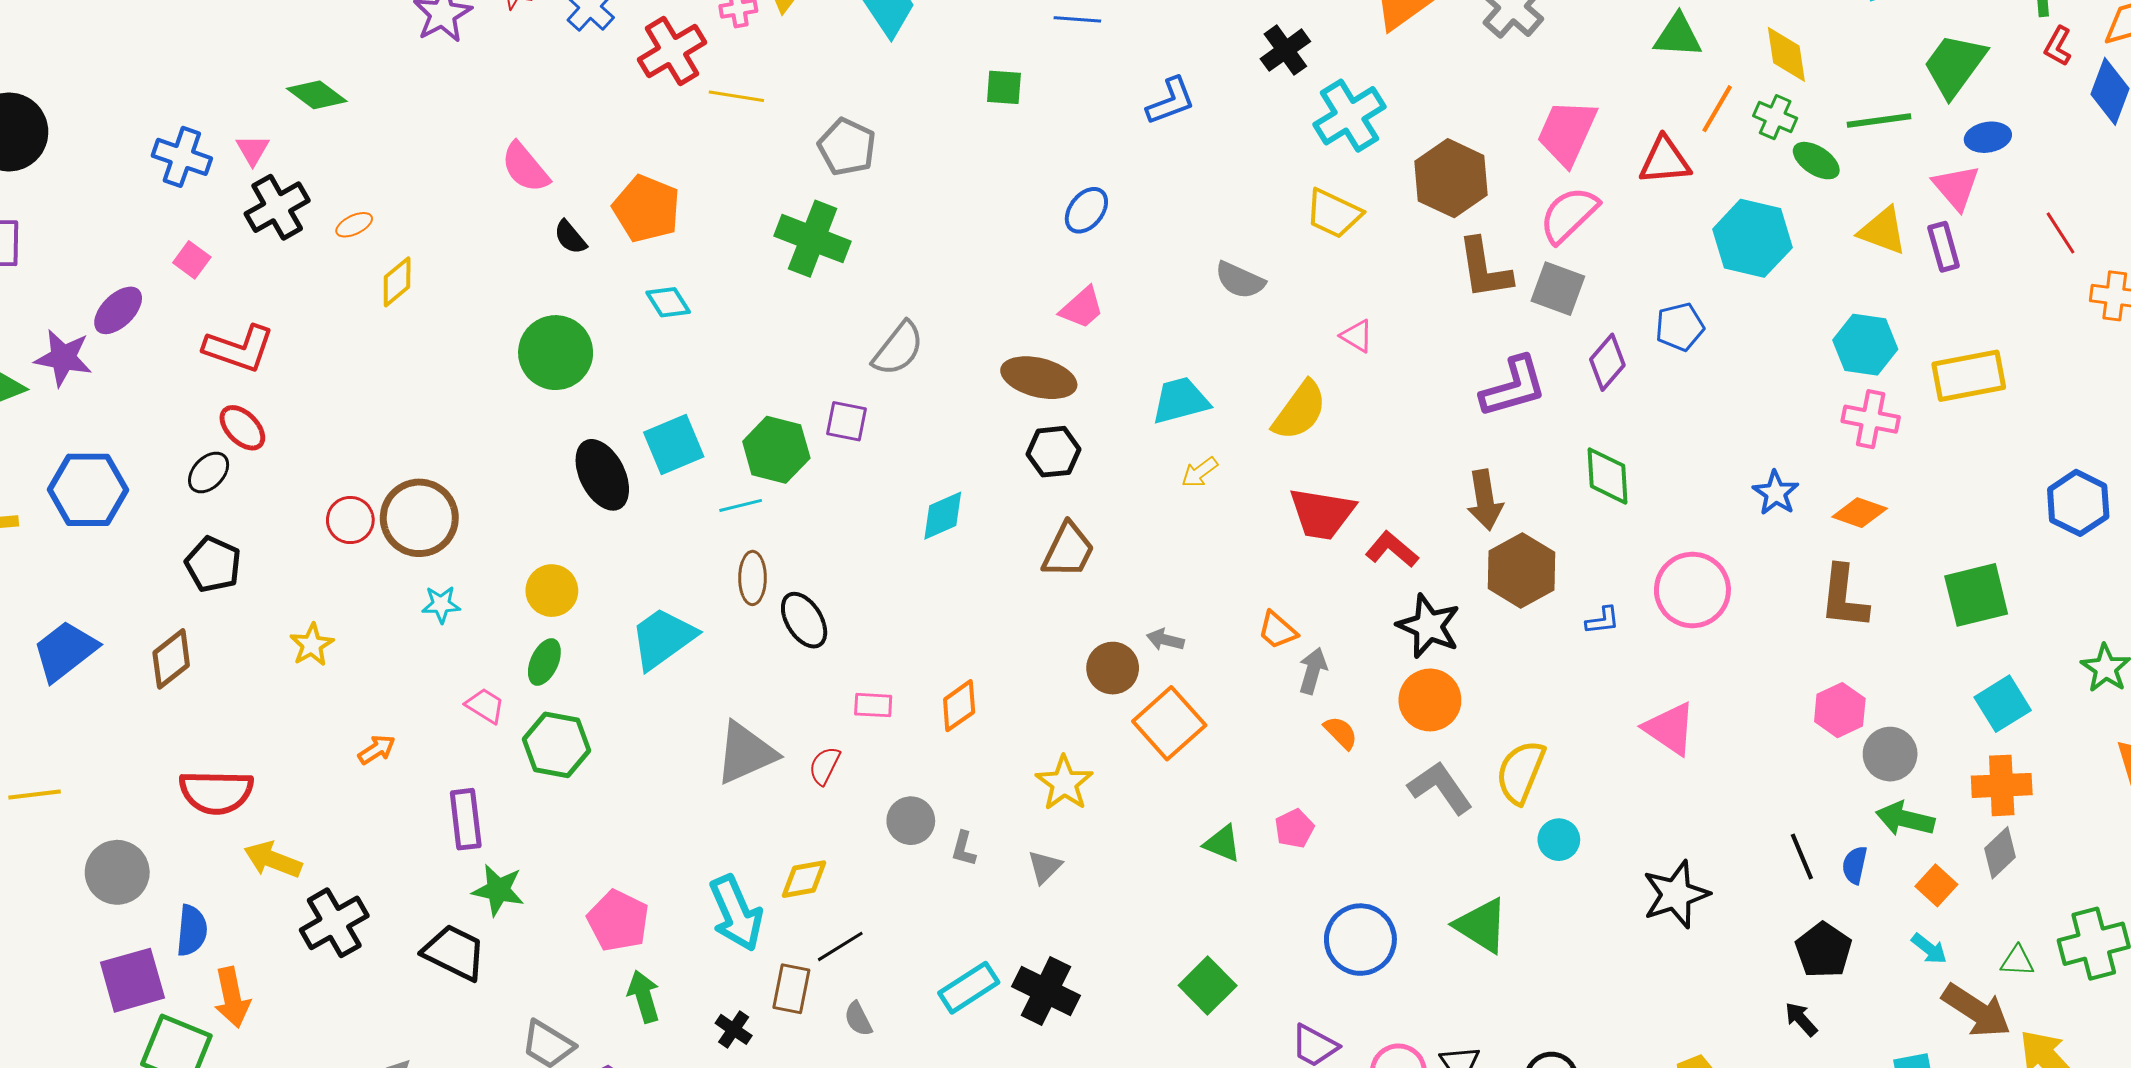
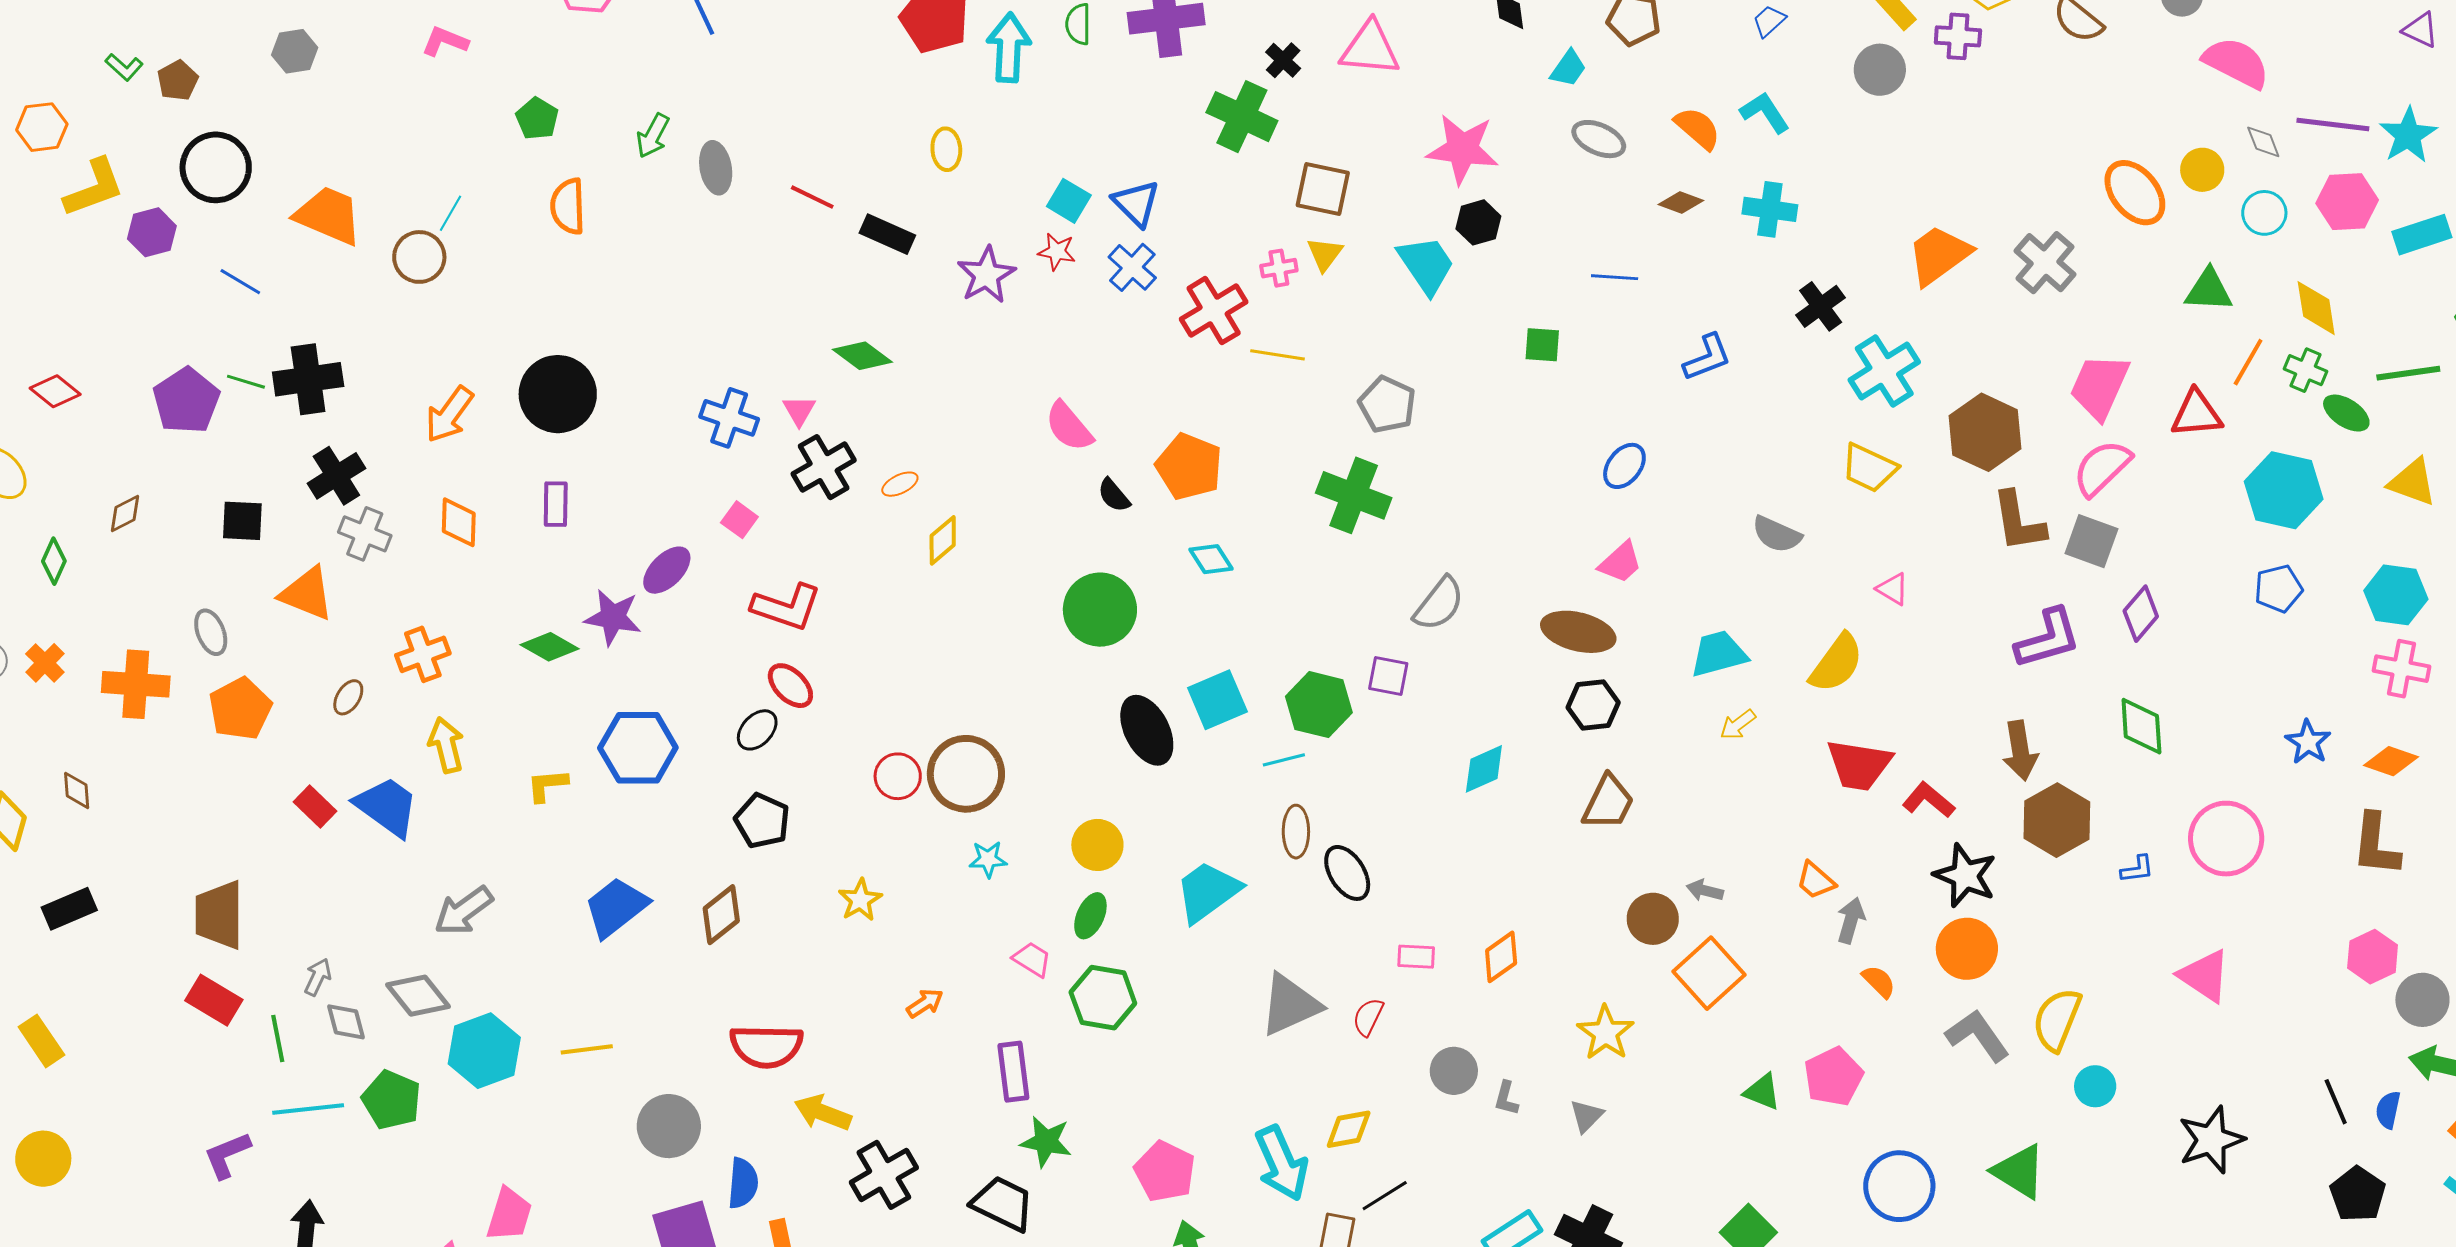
blue pentagon: (1680, 327) -> (2278, 589), moved
pink pentagon: (1294, 829) -> (1834, 1077), size x1.5

